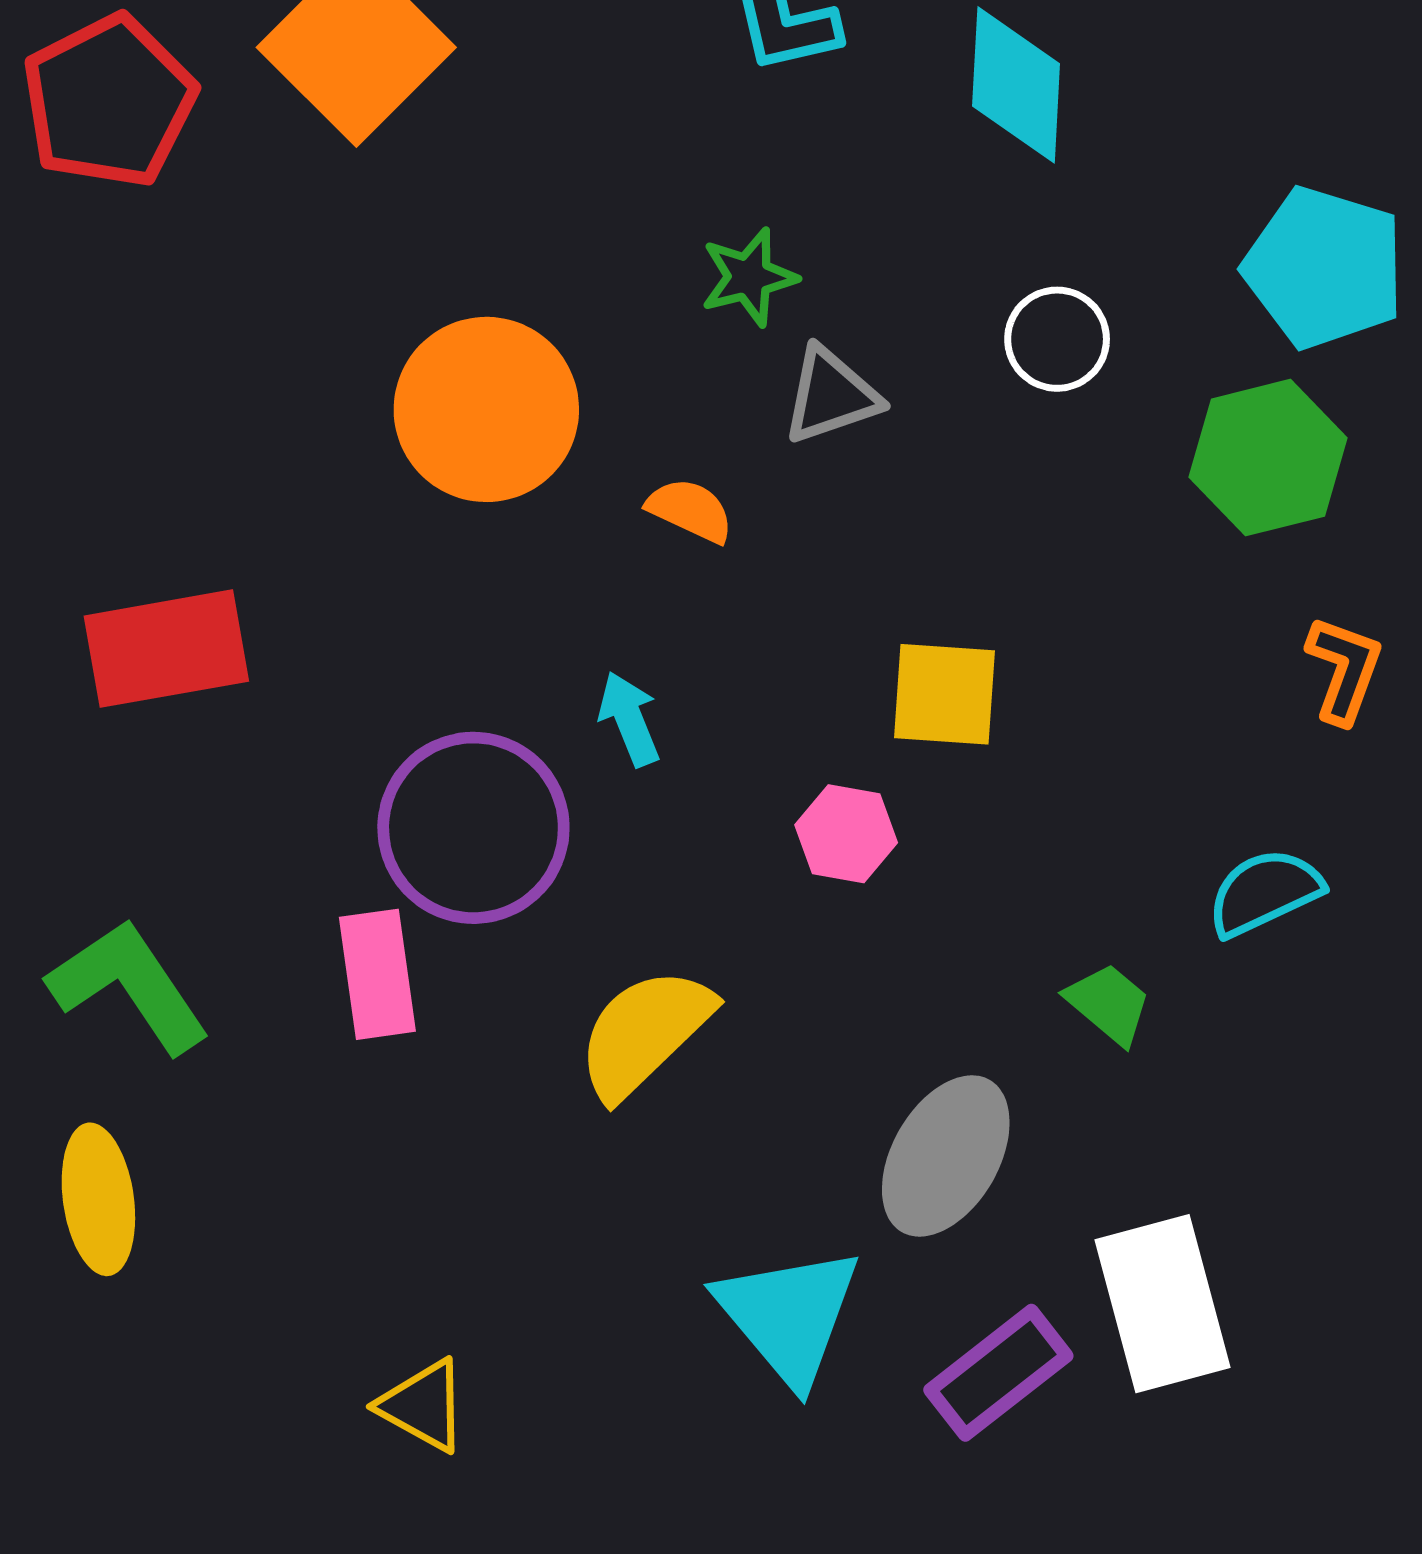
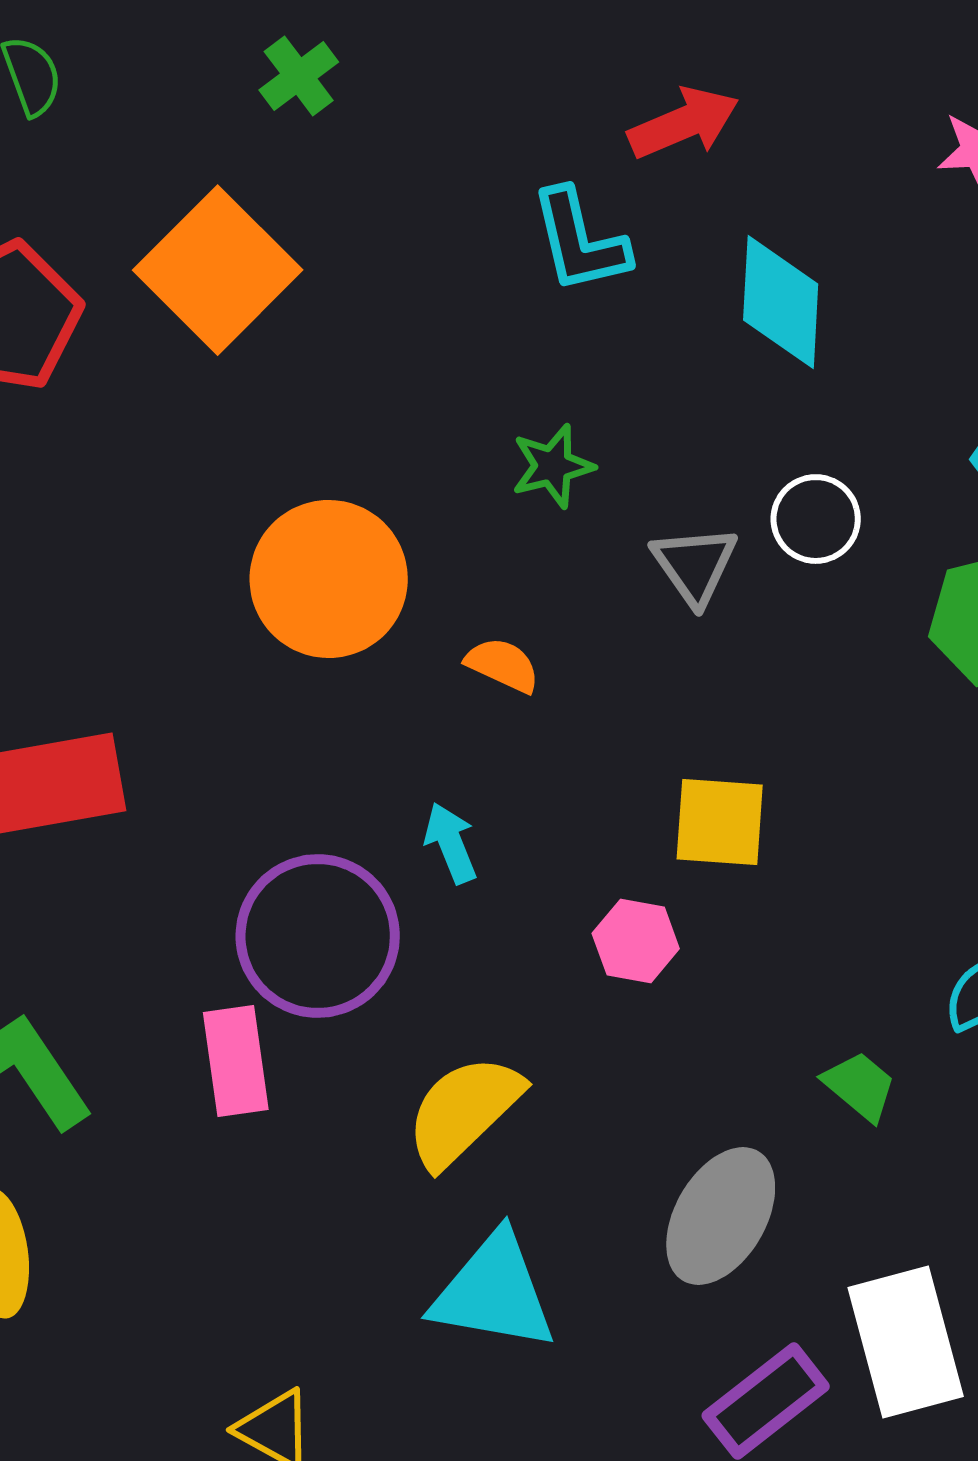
gray triangle: (831, 395) -> (695, 565), moved, turned -46
cyan triangle: (789, 1315) -> (494, 1292), moved, turned -40

